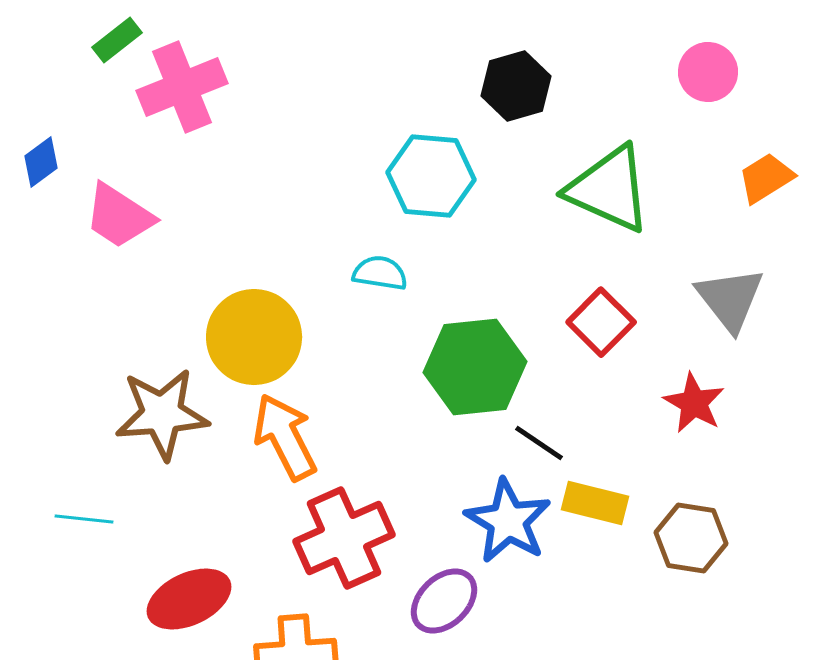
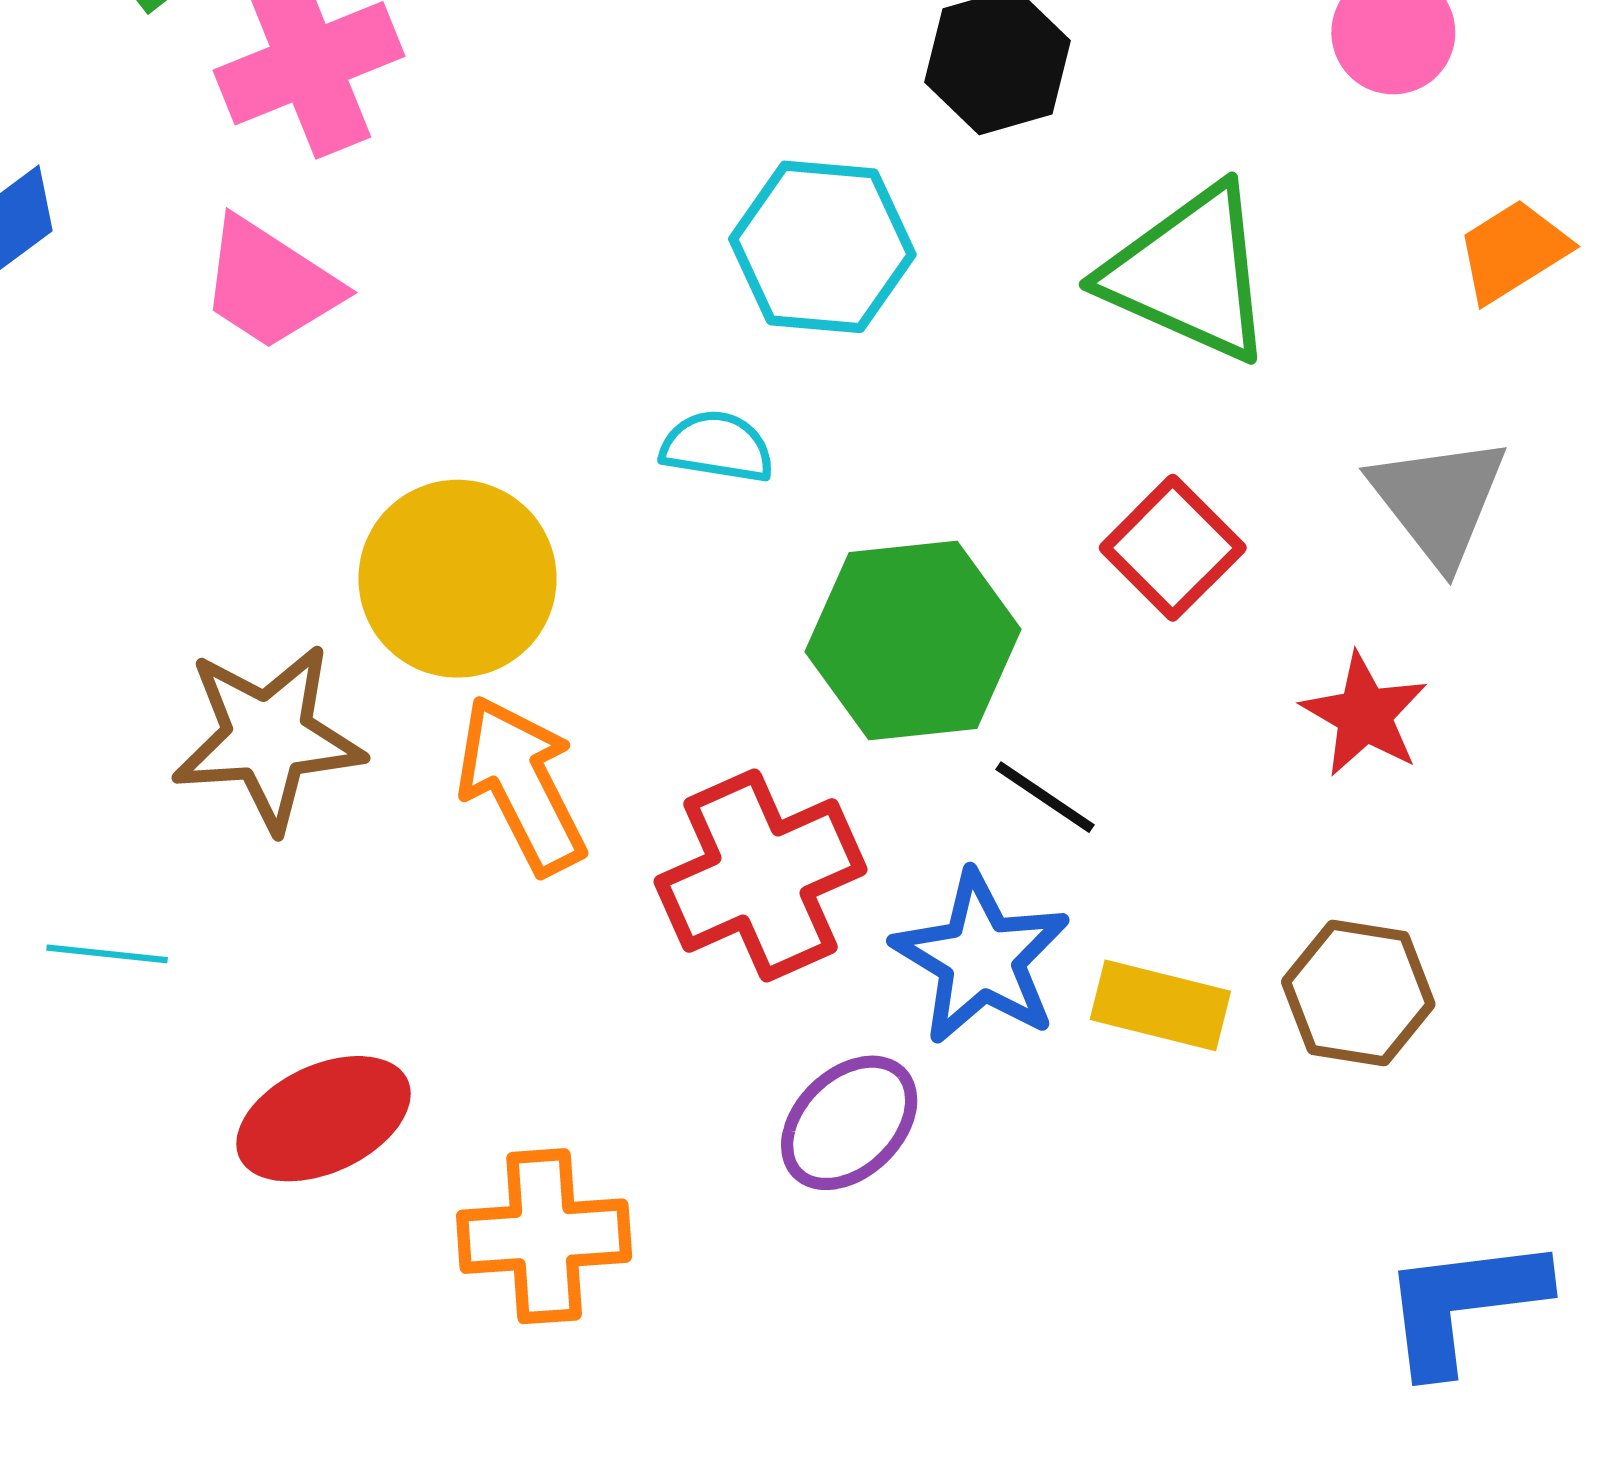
pink trapezoid: (119, 216) -> (270, 284), moved
yellow rectangle: (595, 503) -> (1160, 1005), moved
red cross: (344, 538) -> (760, 875), moved

